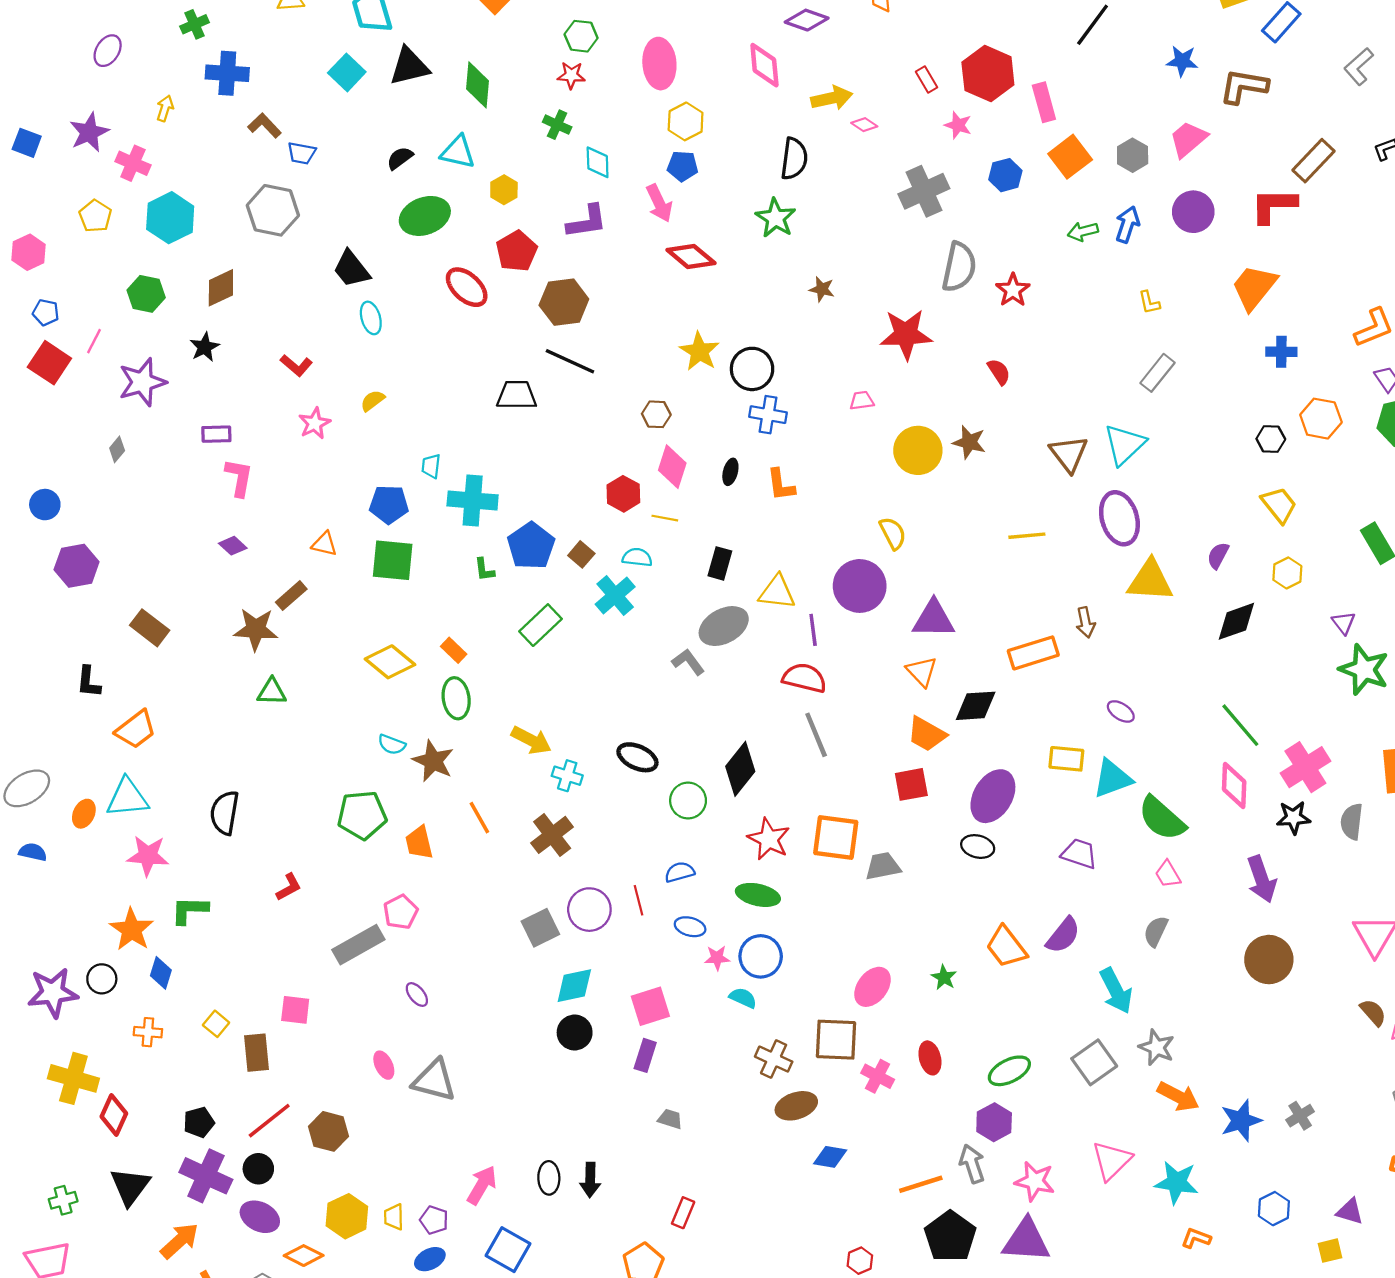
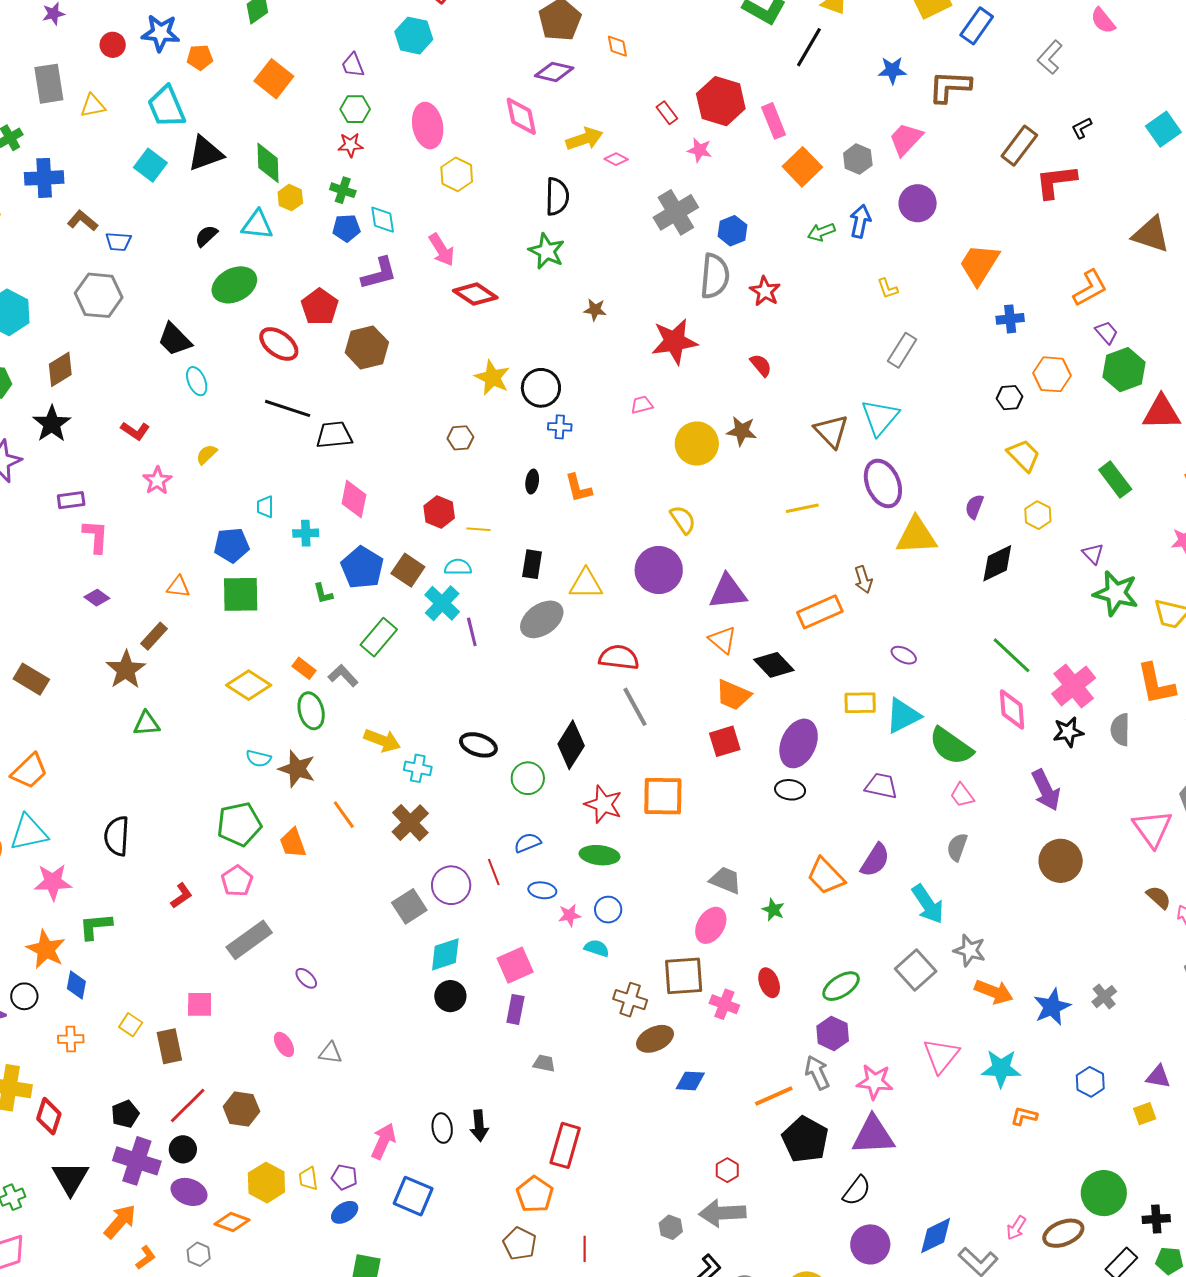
blue pentagon: (682, 166) -> (346, 228), moved
blue hexagon: (1005, 175) -> (732, 231), moved
yellow hexagon: (504, 190) -> (290, 198), moved
red L-shape: (1274, 206) -> (1056, 181), moved
black star: (205, 347) -> (52, 424), size x1.4
black line: (570, 361) -> (288, 408), moved
blue cross: (768, 415) -> (560, 427), size x0.7
pink diamond: (672, 467) -> (354, 499), moved
cyan cross: (473, 500) -> (306, 533), size x0.6
brown square: (581, 554) -> (408, 570), size x1.4
brown star: (256, 629) -> (126, 670), turned -30
purple line: (813, 630) -> (472, 632), moved
gray L-shape: (688, 662) -> (343, 676), moved
black diamond: (976, 706) -> (774, 665), turned 57
gray trapezoid: (883, 866) -> (725, 880), moved, turned 40
pink pentagon: (401, 912) -> (237, 881), moved
blue circle: (761, 956) -> (608, 910), size x0.7
gray triangle: (434, 1080) -> (330, 1053), size x0.6
red rectangle: (683, 1213) -> (565, 1145), size x1.6

